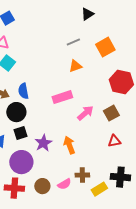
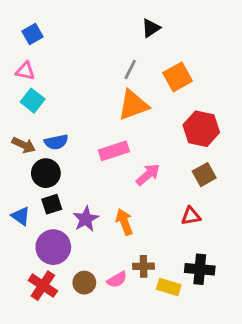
gray line: (73, 42) -> (130, 70), turned -40
orange triangle: (75, 66) -> (133, 105), size x1.6
blue semicircle: (23, 91) -> (56, 142), turned -91
brown square: (111, 113) -> (204, 175), moved
red cross: (14, 188) -> (43, 286), turned 30
yellow rectangle: (99, 189) -> (169, 287), turned 49

